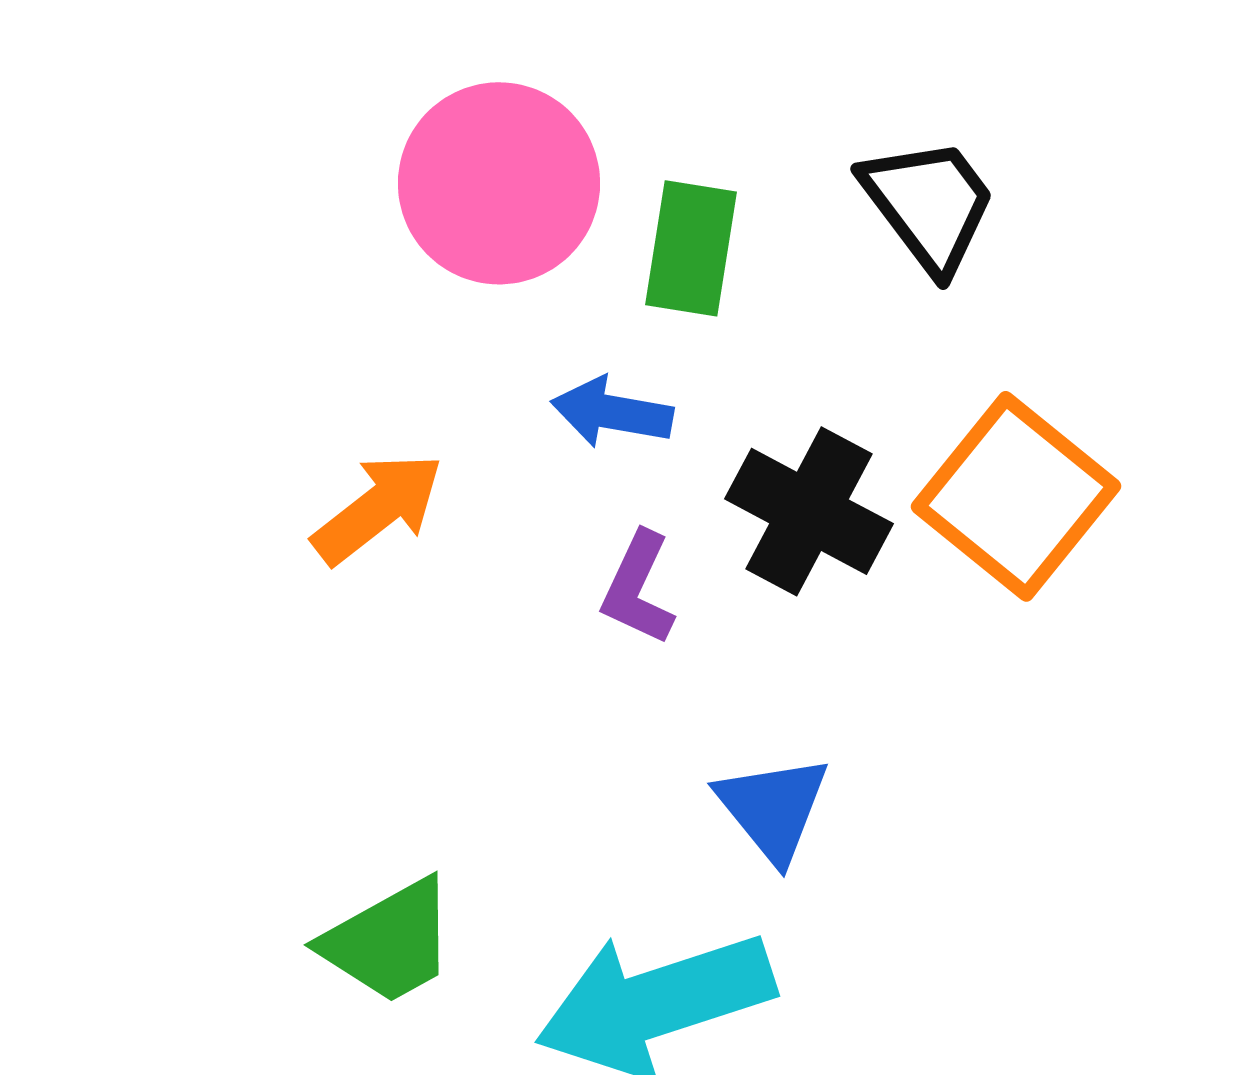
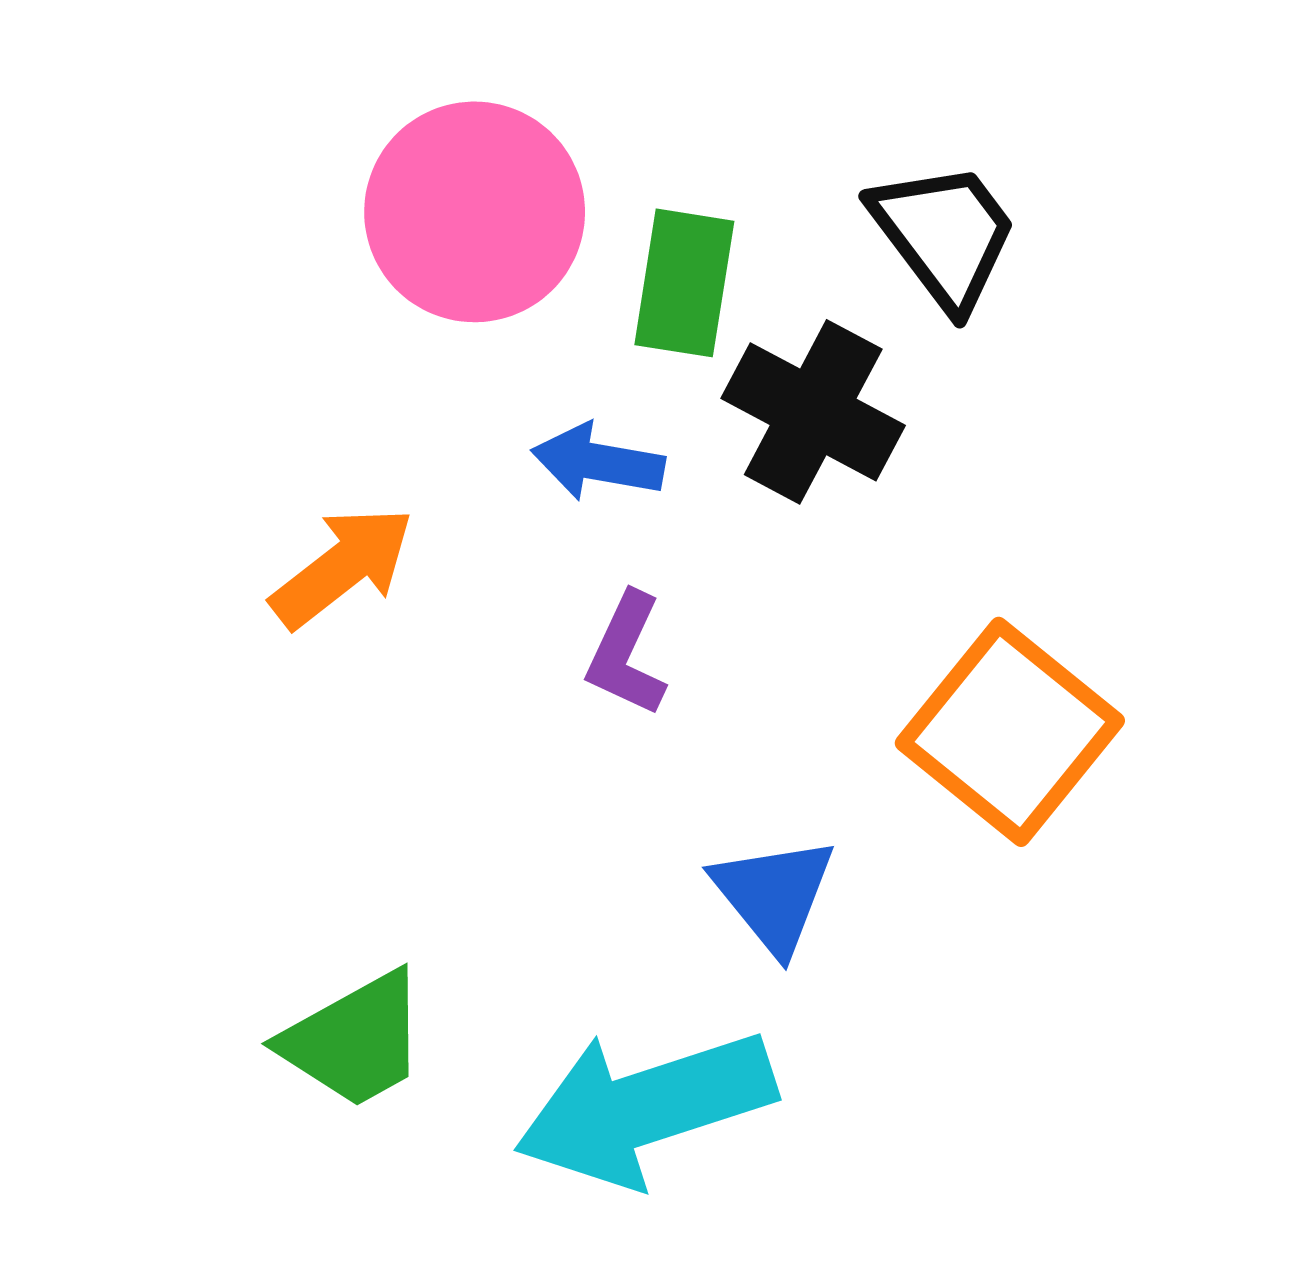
orange square: (1016, 496) -> (1010, 732), moved
black cross: (809, 511) -> (813, 412), moved

